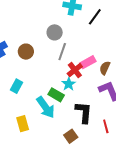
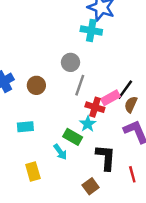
black line: (95, 17) -> (125, 90), moved
red cross: (75, 70) -> (95, 107), turned -35
cyan rectangle: (16, 86) -> (25, 127), turned 56
cyan arrow: (46, 107) -> (60, 152), size x0.6

